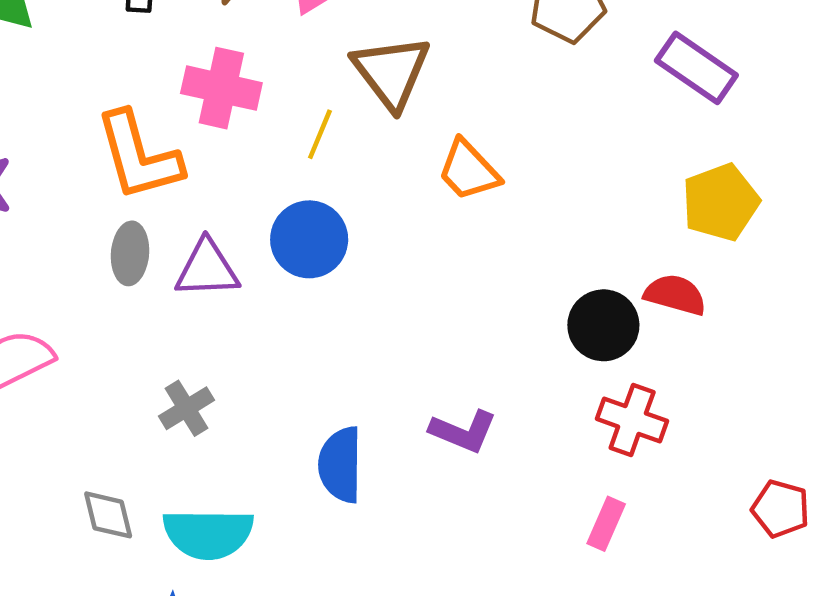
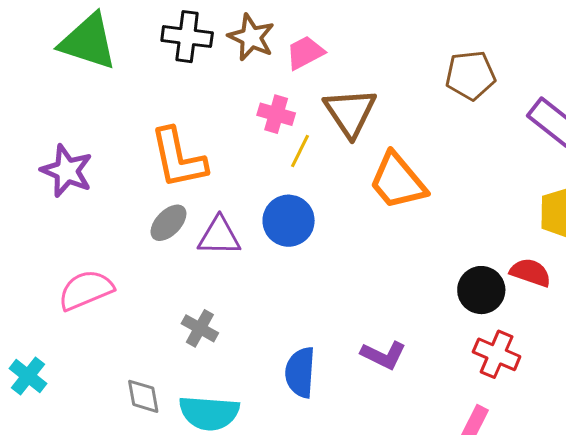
pink cross: (221, 88) -> (276, 114), moved, size x0.7
orange trapezoid: (469, 170) -> (398, 181), size x1.4
gray ellipse: (130, 253) -> (168, 223), turned 36
gray cross: (187, 408) -> (200, 328), turned -33

